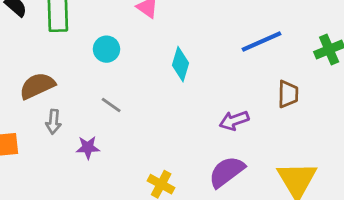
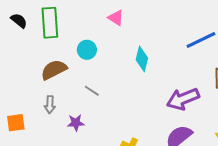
brown semicircle: (37, 86) -> (54, 70), moved
purple arrow: (234, 121) -> (183, 99), size x1.5

